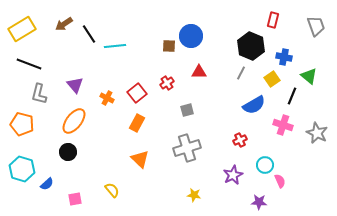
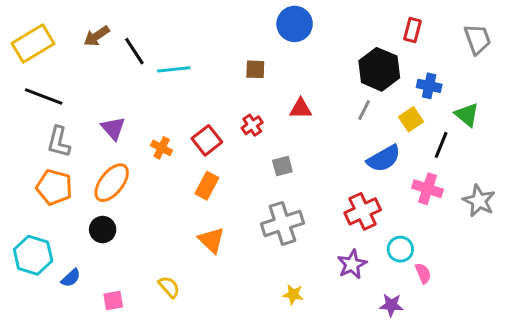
blue circle: (191, 36) -> (295, 24), moved
orange pentagon: (22, 124) -> (54, 187), moved
red cross: (240, 140) -> (363, 211), size x1.6

